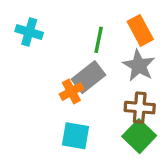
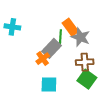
orange rectangle: (140, 30) -> (70, 27), moved
green line: (99, 40) -> (60, 37), moved

